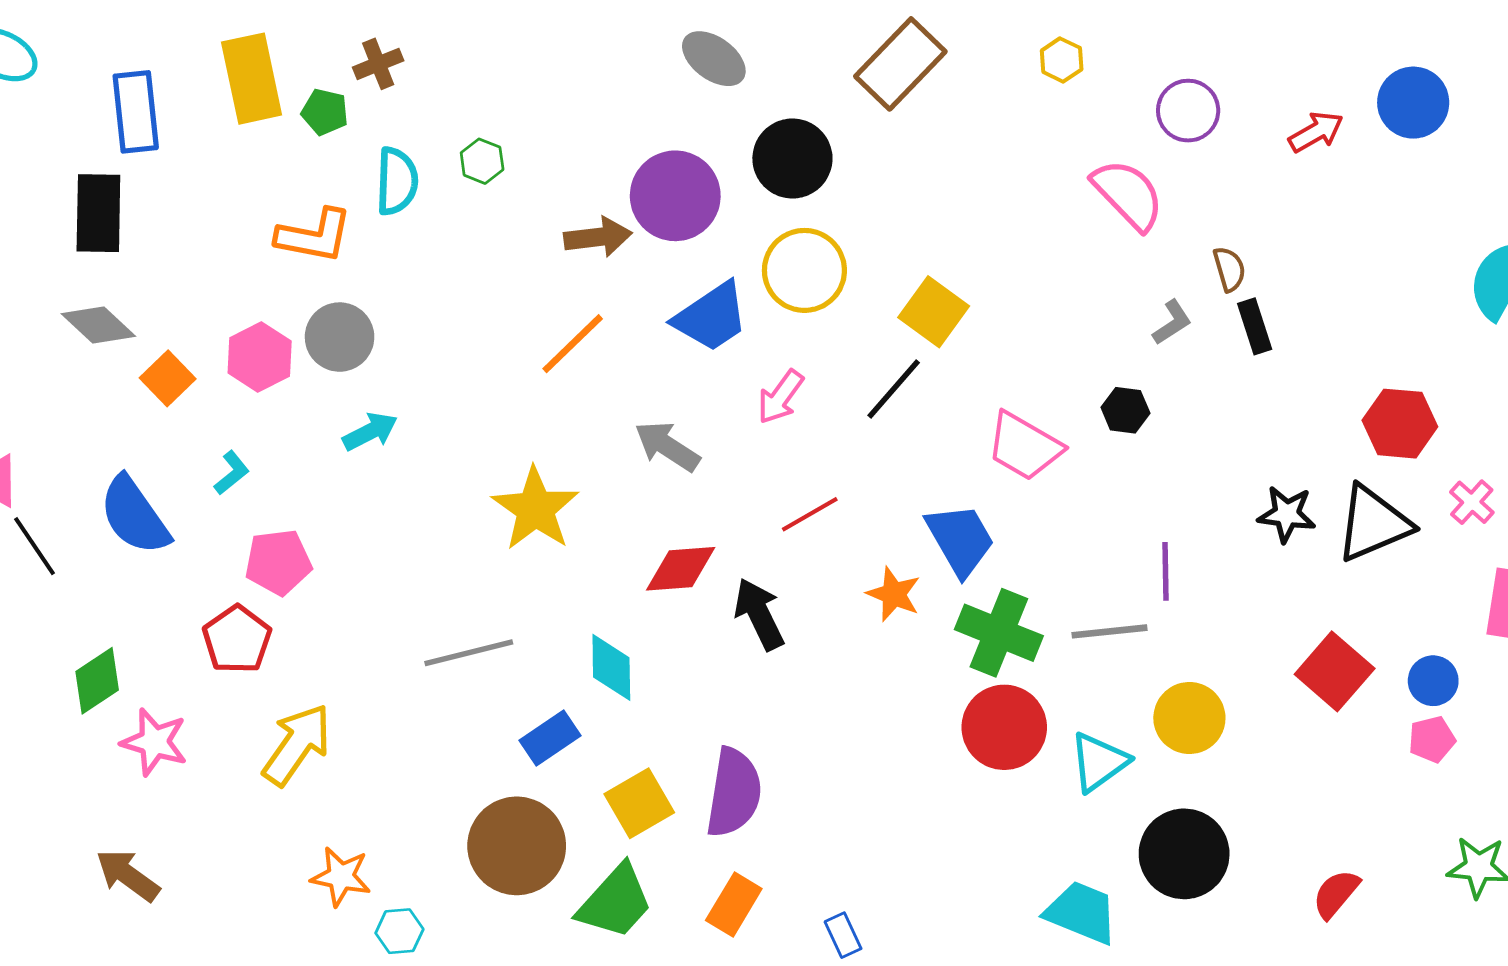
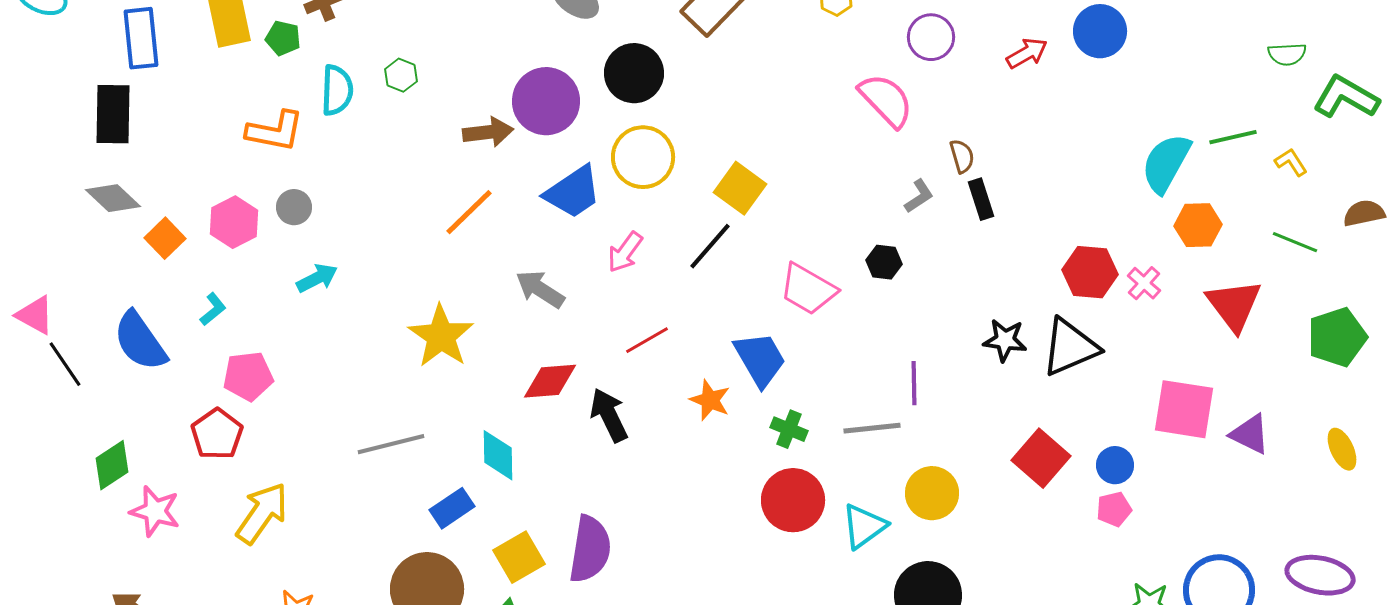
gray circle: (340, 337) -> (294, 207), size x0.7
pink cross: (1472, 502) -> (1144, 283), moved
green cross: (999, 633) -> (789, 429), size x0.6

